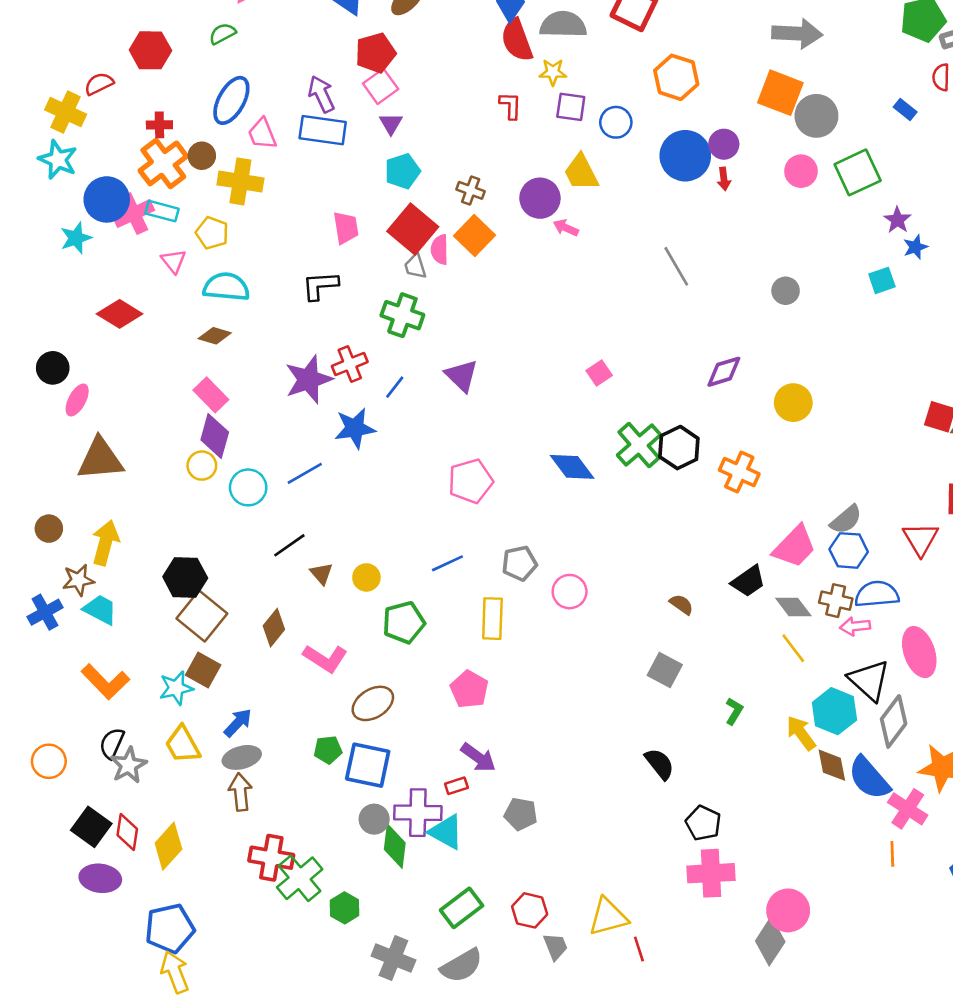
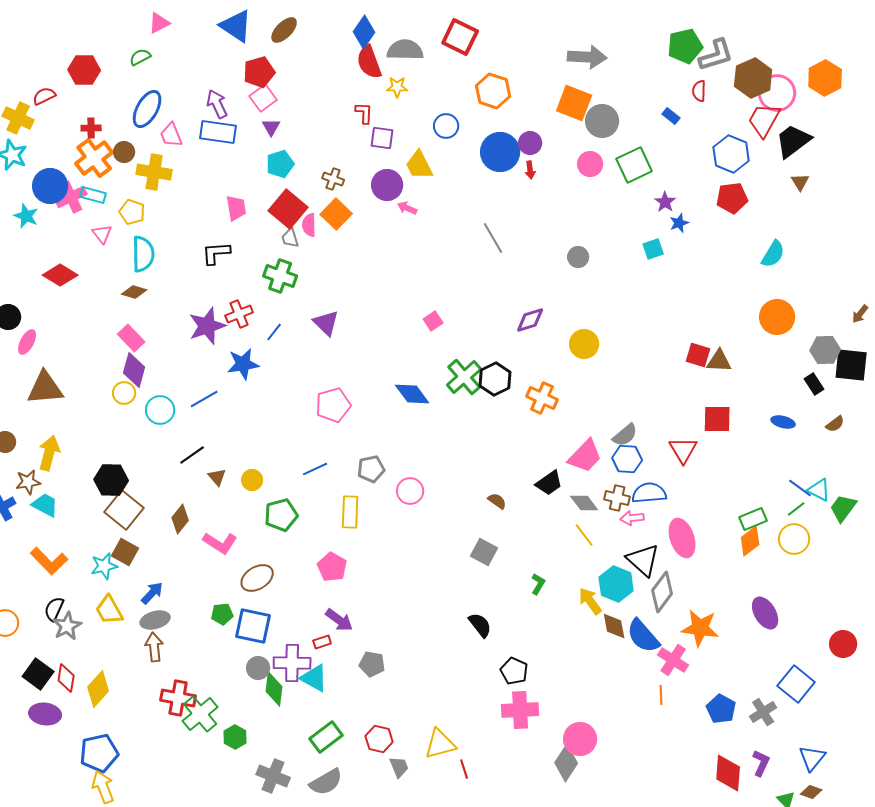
purple square: (571, 107) -> (382, 138), moved
cyan star: (76, 238) -> (26, 216), turned -30
cyan semicircle: (226, 287) -> (143, 254), turned 84

